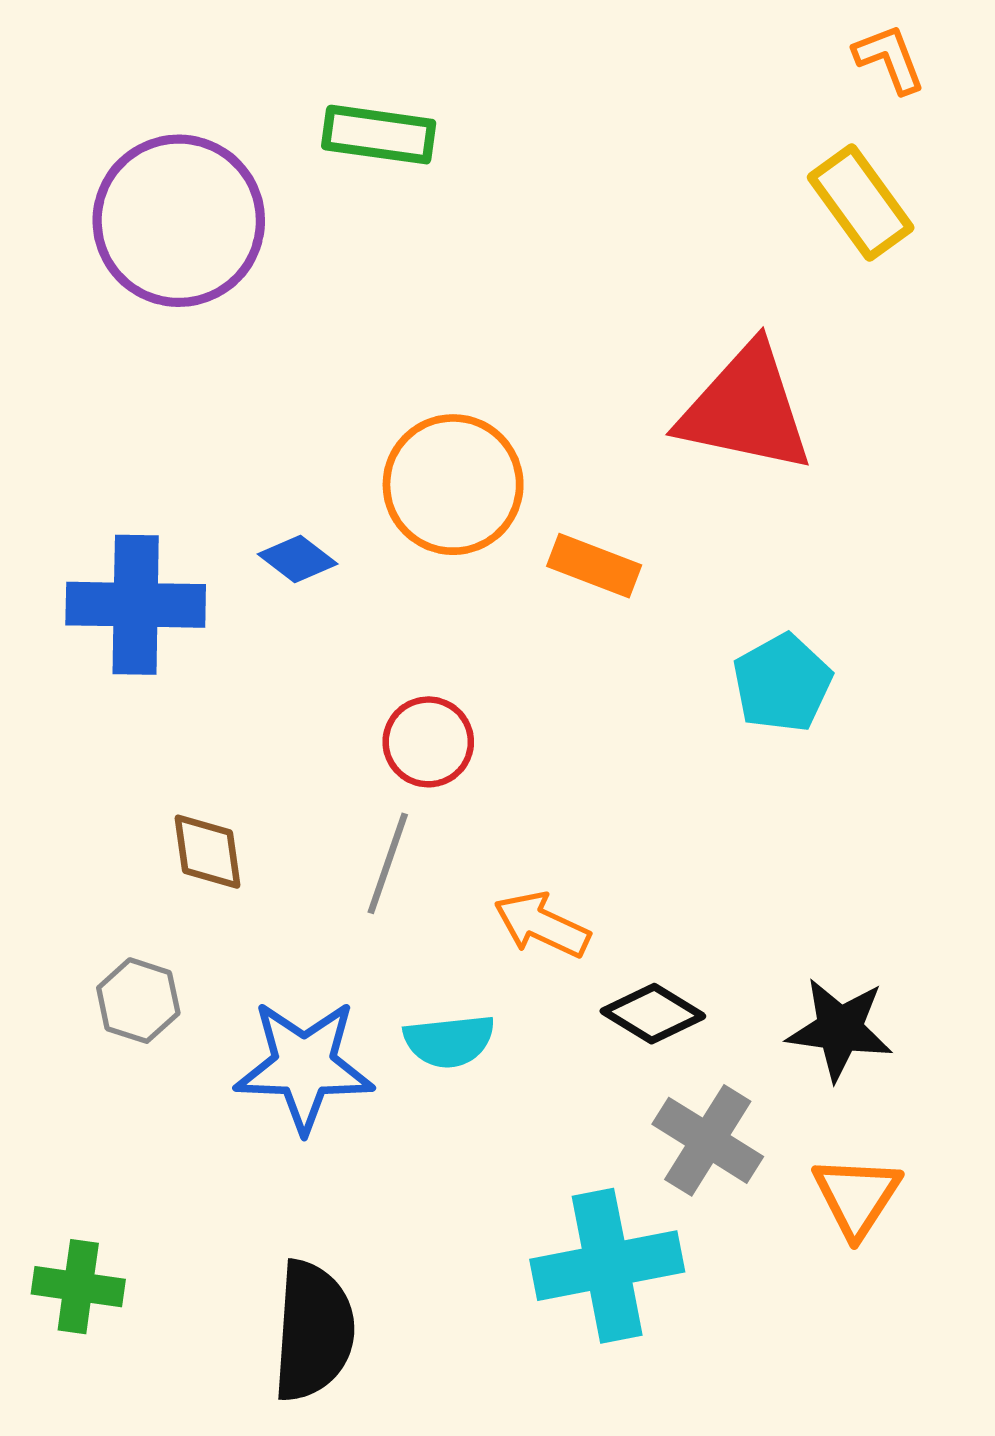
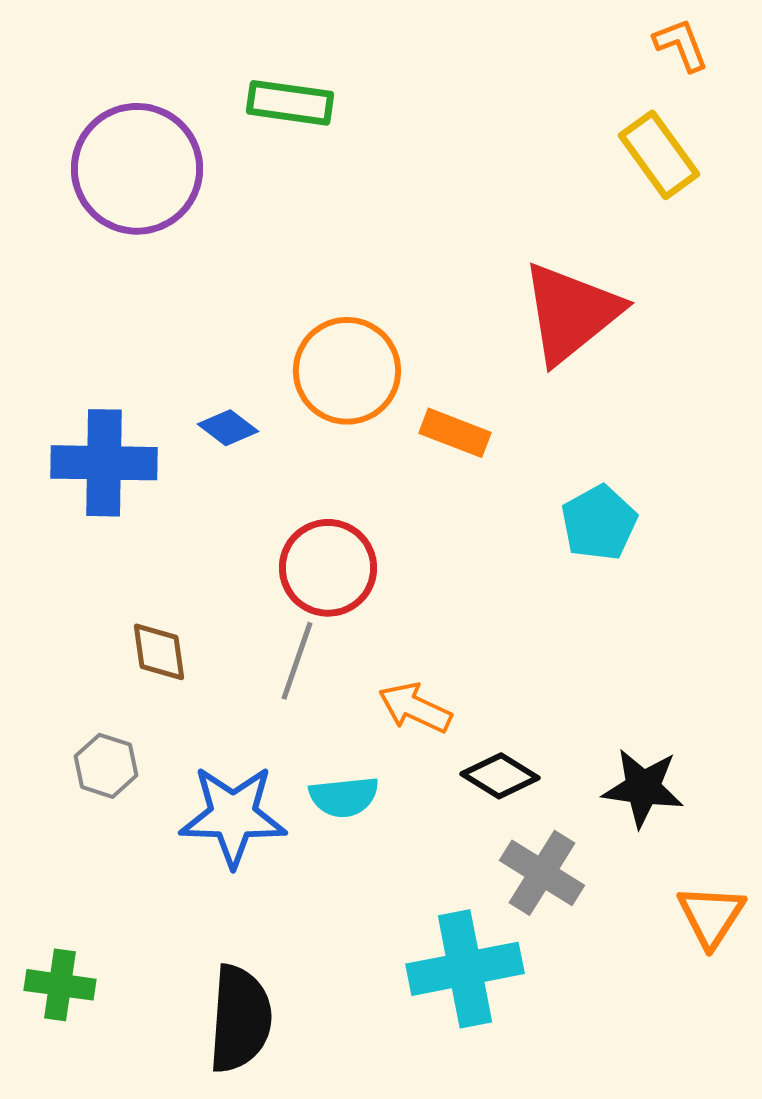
red triangle: (746, 409) -> (571, 313), turned -51
red circle: (428, 742) -> (328, 568), size x1.4
orange triangle: (857, 1196) -> (711, 916), moved

